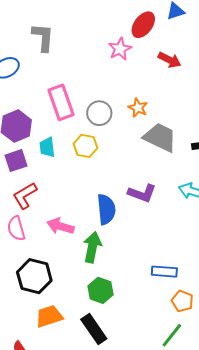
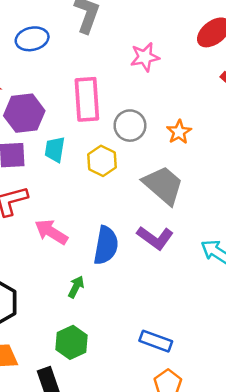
pink star: (120, 49) -> (145, 57), moved
gray trapezoid: (160, 137) -> (163, 185), moved
pink arrow: (60, 226) -> (51, 232), moved
green arrow: (92, 247) -> (76, 287), size x0.6

